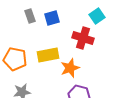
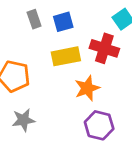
yellow rectangle: (48, 55) -> (66, 56), moved

